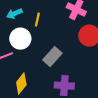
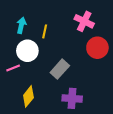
cyan arrow: (14, 14) -> (21, 25), turned 126

